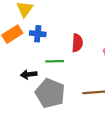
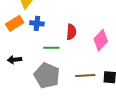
black arrow: (29, 74) -> (15, 60), moved

